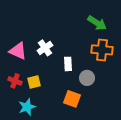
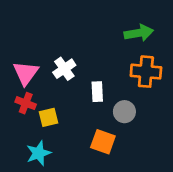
green arrow: (97, 23) -> (139, 33), turned -42
pink triangle: (18, 51) -> (26, 73), turned 42
red cross: (15, 81) -> (26, 103), moved

